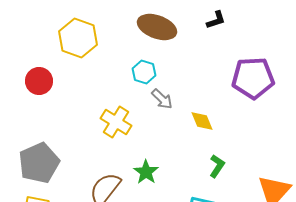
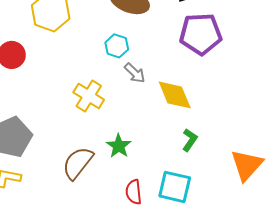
purple pentagon: (253, 78) -> (201, 34), moved
yellow diamond: (202, 121) -> (175, 95), size x1.5

